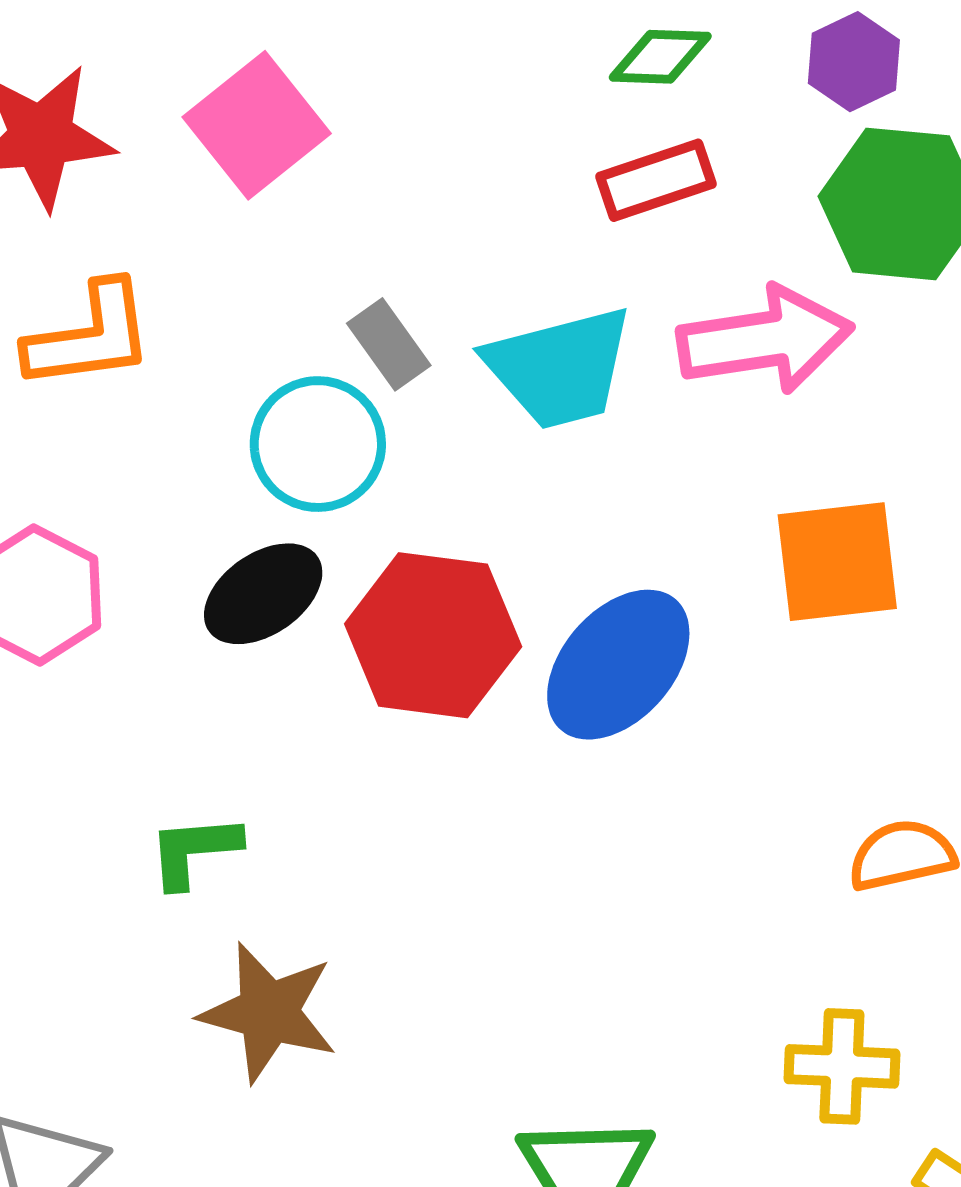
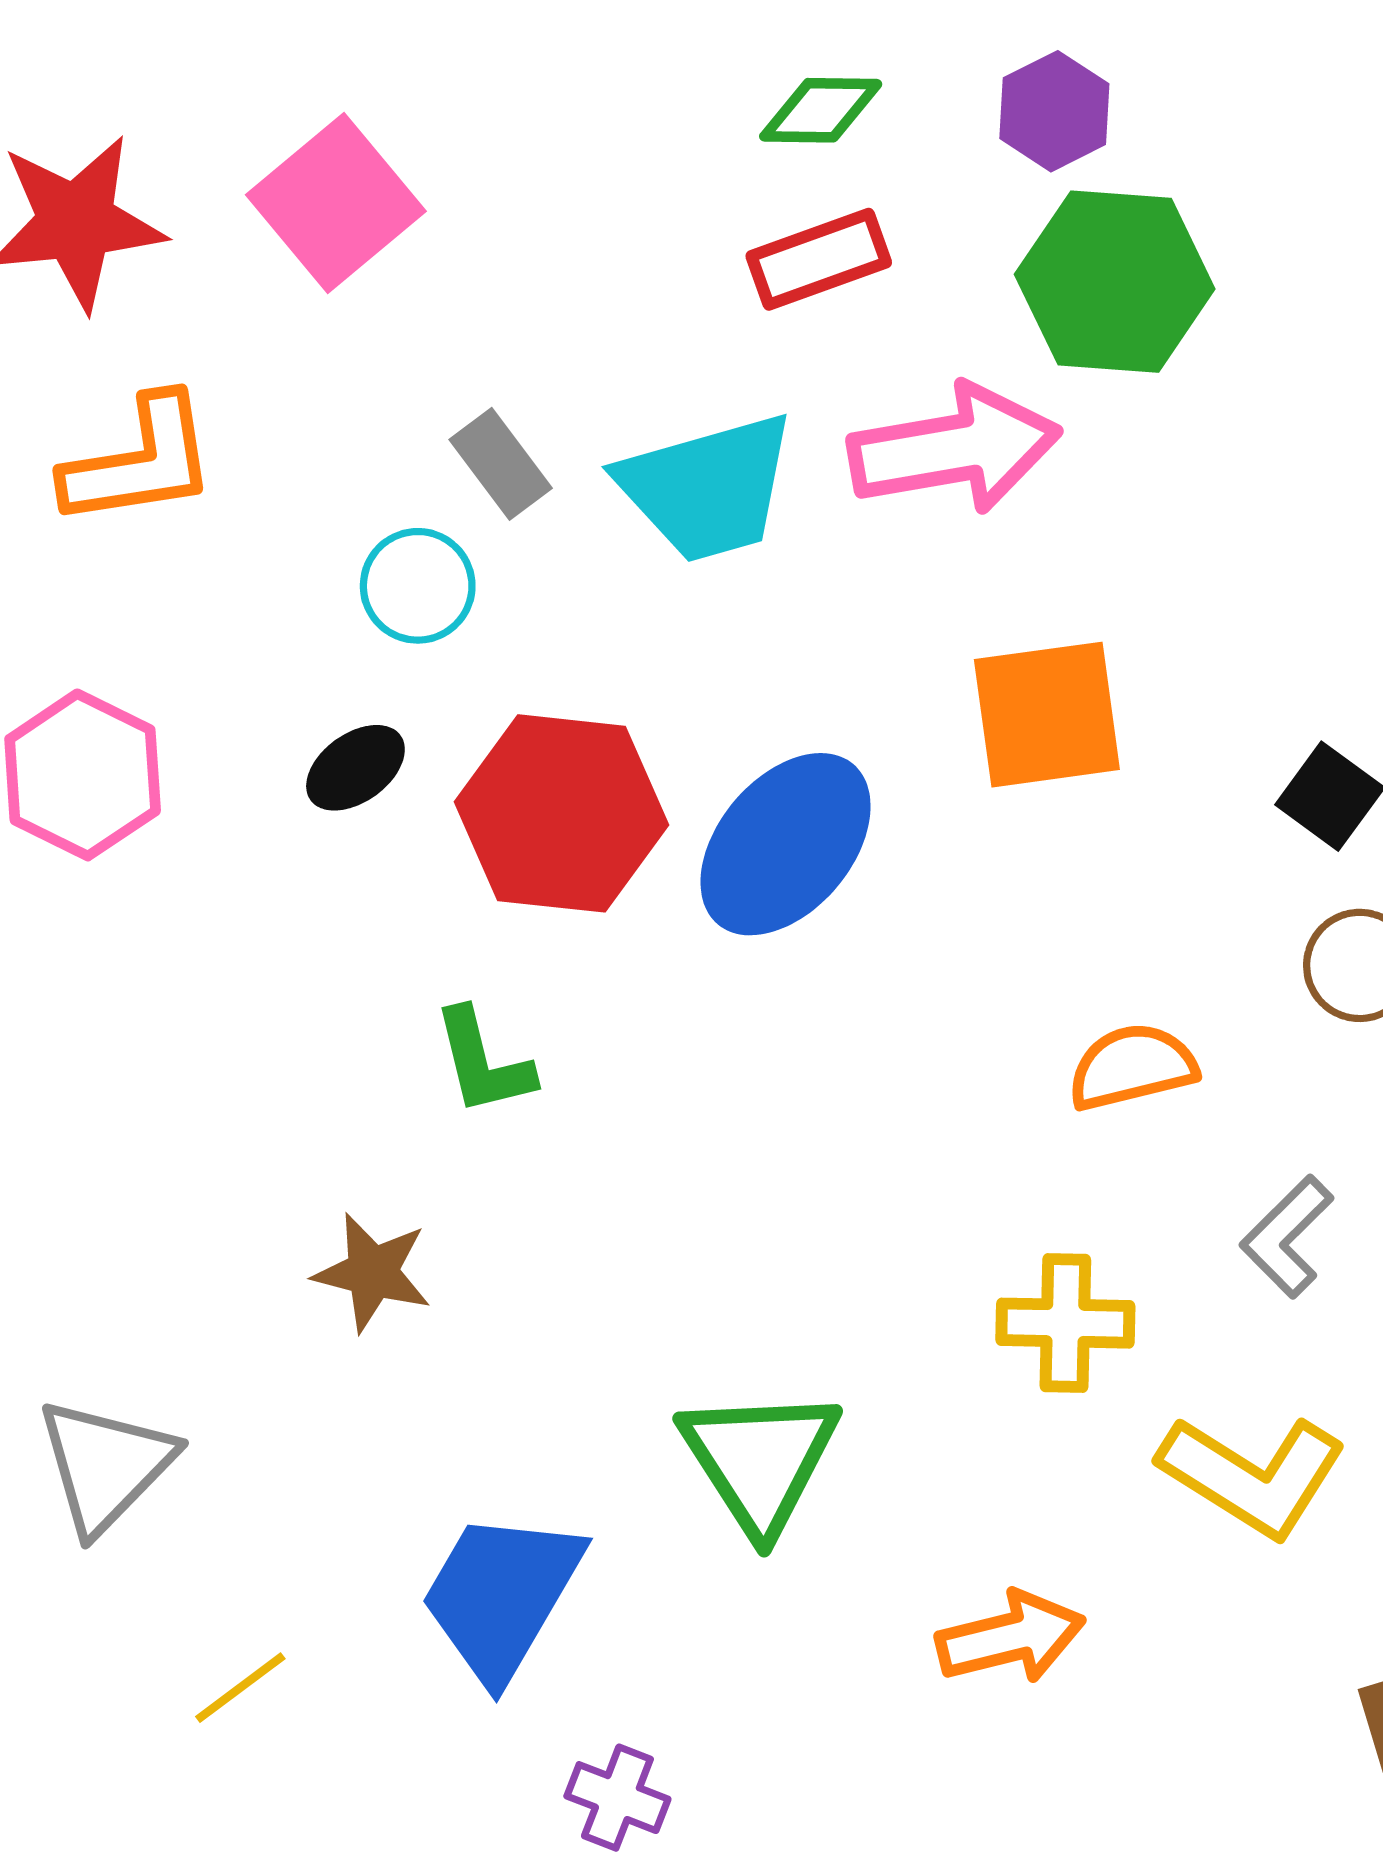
cyan circle: (318, 444) -> (418, 586), size x0.7
black ellipse: (263, 594) -> (355, 768), size x0.7
green L-shape: (194, 851) -> (483, 1062), moved, turned -98
brown star: (268, 1012) -> (372, 1272), size x0.7

